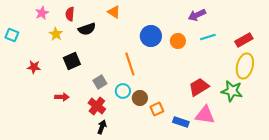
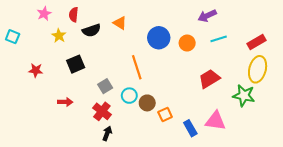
orange triangle: (114, 12) -> (120, 23), moved
red trapezoid: (199, 87) -> (209, 79), moved
blue rectangle: (181, 122) -> (190, 128), turned 42

